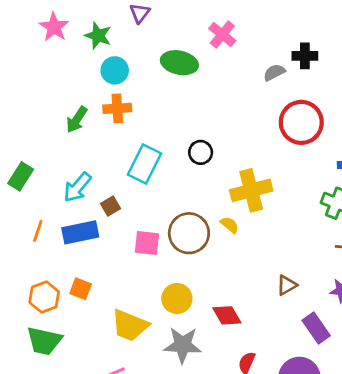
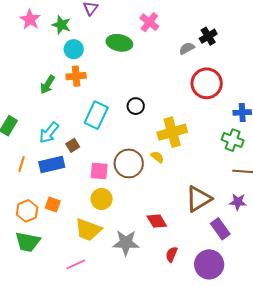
black cross: (305, 56) -> (208, 36), turned -30
brown triangle: (287, 285) -> (199, 199), size x1.8
yellow circle: (177, 299) -> (102, 199), moved

